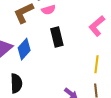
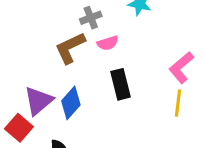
yellow line: (97, 64) -> (178, 103), moved

